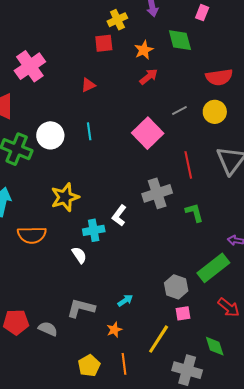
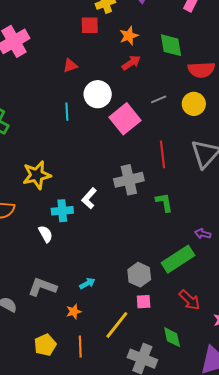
green diamond: (180, 40) -> (171, 45), moved
white circle: (50, 135) -> (98, 94), moved

